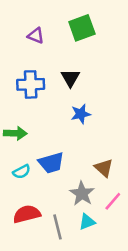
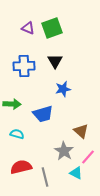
green square: (82, 28) -> (52, 28), moved
blue trapezoid: (51, 163) -> (43, 114), moved
cyan semicircle: (22, 172) -> (17, 134), turned -136
cyan triangle: (87, 222) -> (76, 173), moved, turned 48

